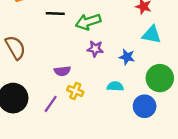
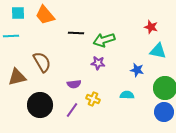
purple star: (95, 49) -> (98, 63), moved
purple semicircle: (62, 71) -> (74, 84), moved
blue circle: (145, 106) -> (164, 112), moved

